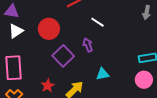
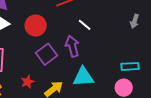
purple arrow: (88, 45) -> (72, 46), size x1.5
cyan triangle: (103, 74) -> (83, 77), size x1.6

